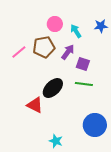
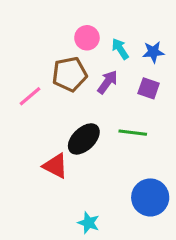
blue star: (101, 26) -> (153, 52), moved
pink line: (19, 52) -> (30, 96), moved
purple square: (83, 64) -> (149, 88), moved

